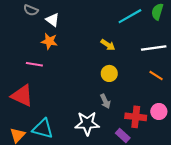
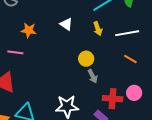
white triangle: (53, 20) -> (66, 24), moved
yellow arrow: (108, 45) -> (98, 29), moved, turned 40
gray arrow: (105, 101) -> (93, 76), moved

